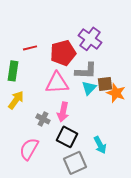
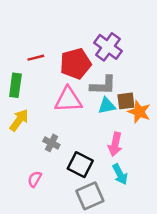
cyan triangle: (89, 88) -> (107, 106), turned 35
pink arrow: (63, 112) -> (115, 144), moved
pink semicircle: (29, 149) -> (35, 179), size x0.6

